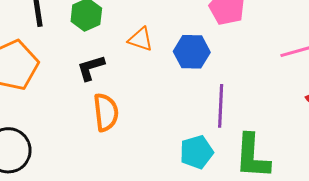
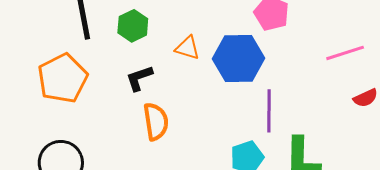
blue hexagon: (192, 52) -> (239, 58), size x1.4

